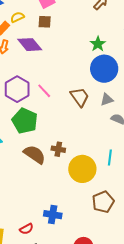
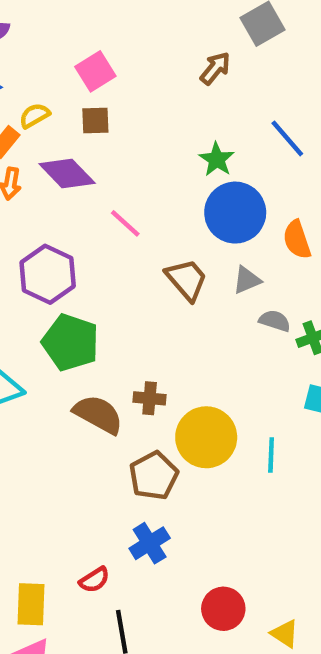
pink line: (44, 91) -> (125, 223), moved
cyan line: (110, 157) -> (271, 455), moved
brown pentagon: (103, 202) -> (154, 476), moved
blue cross: (53, 215) -> (150, 543), turned -36

